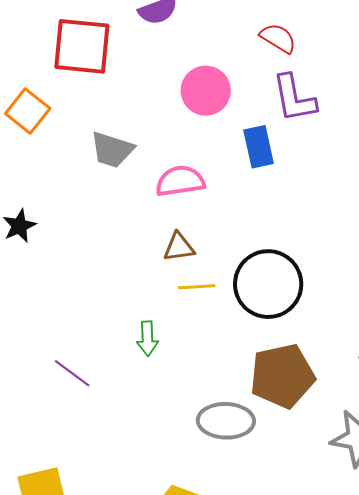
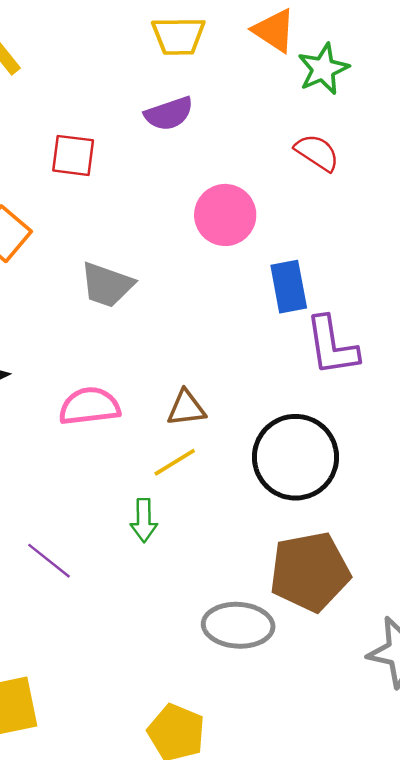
red square: (82, 46) -> (73, 155), size x0.6
purple L-shape: (294, 98) -> (332, 346), moved
pink semicircle: (180, 181) -> (89, 406), moved
yellow line: (197, 287) -> (175, 462), moved, turned -30

